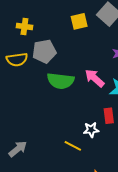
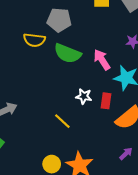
yellow semicircle: (17, 60) -> (34, 40), moved
white star: (91, 130) -> (84, 96), moved

